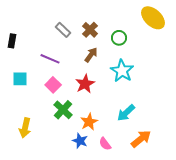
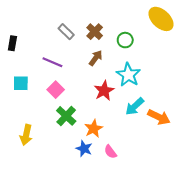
red star: (85, 84) -> (104, 91), moved
cyan arrow: (126, 113) -> (135, 106), moved
orange arrow: (141, 139) -> (159, 117), moved, turned 65

